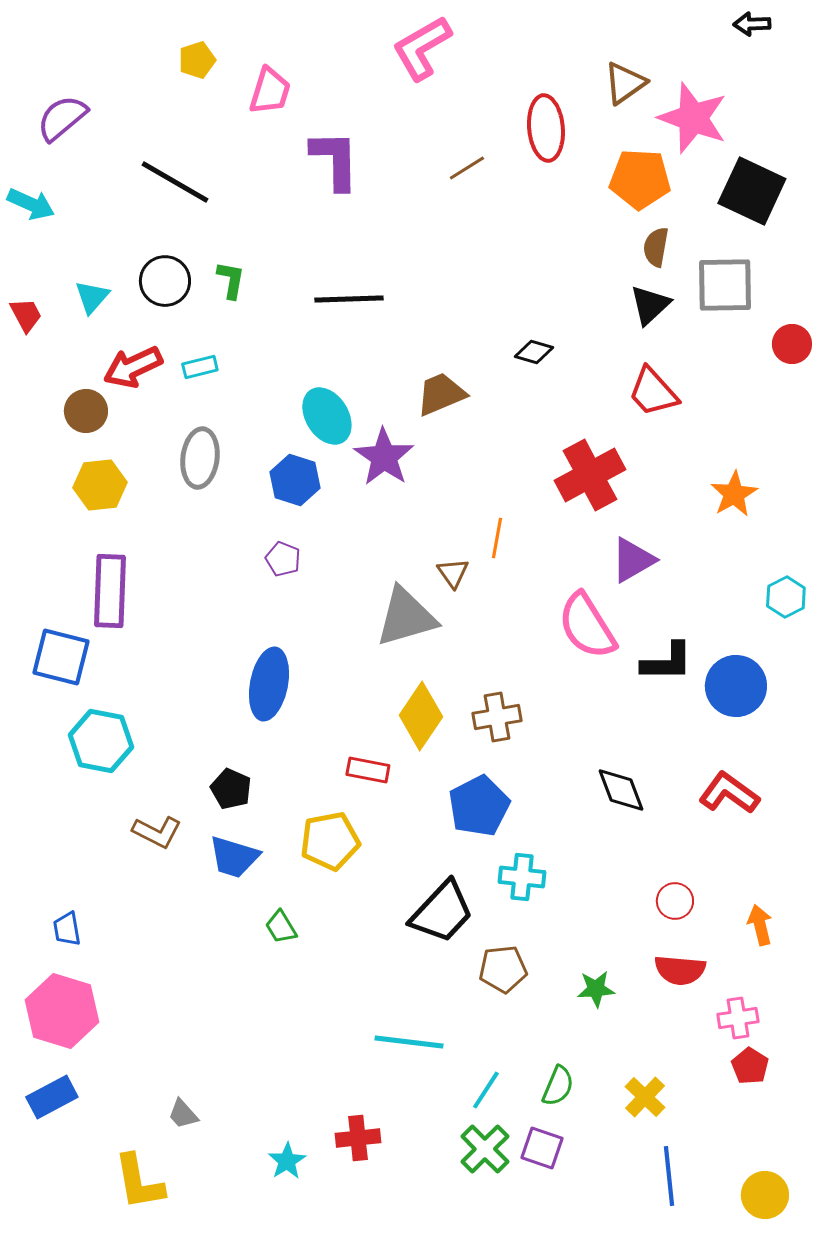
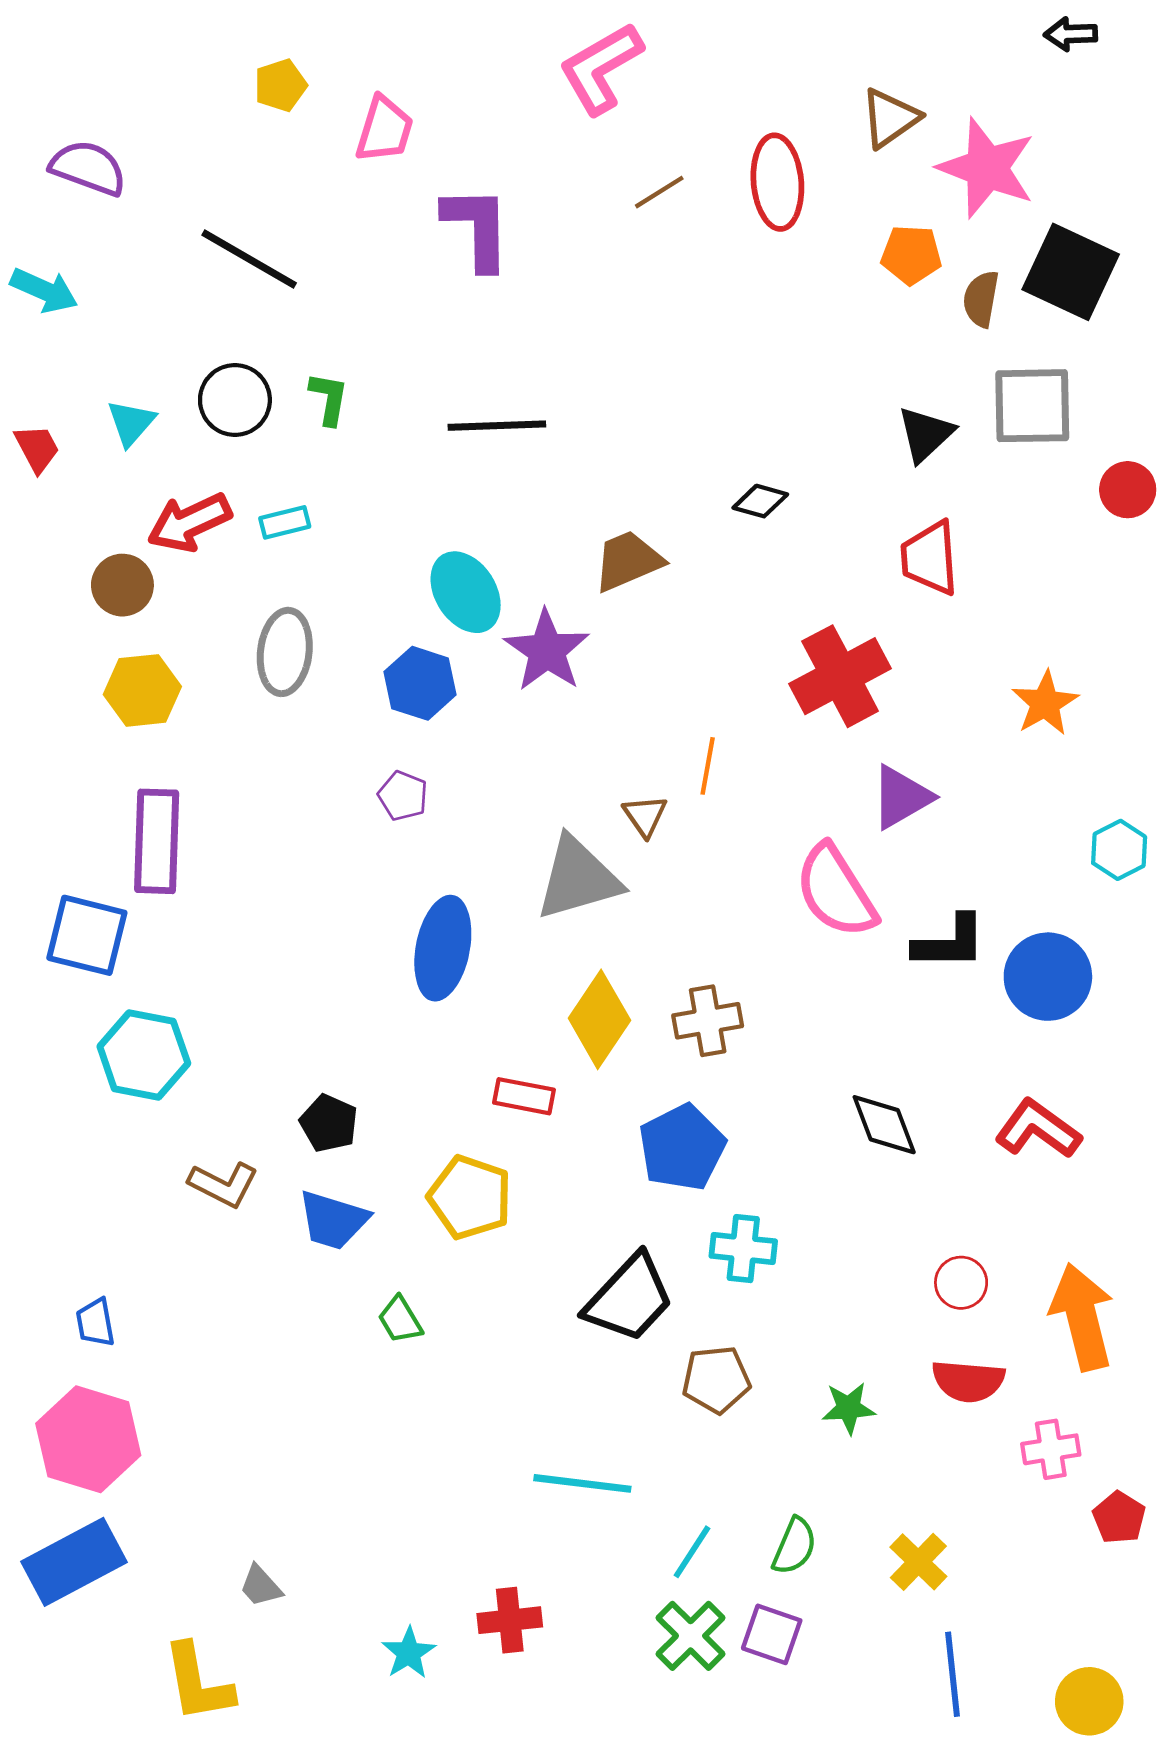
purple semicircle: (62, 118) -> (88, 168), turned 60
brown line: (467, 168) -> (659, 192), moved
orange pentagon: (640, 179) -> (911, 255), size x0.7
brown semicircle: (656, 247) -> (981, 299), moved
red trapezoid: (653, 392) -> (930, 558), turned 38
blue ellipse: (269, 684) -> (443, 948), moved
yellow pentagon: (330, 841) -> (470, 1197), turned 30
orange arrow: (760, 925) -> (1082, 1317), size x1.8
red pentagon: (750, 1066) -> (1119, 1518), moved
blue rectangle: (52, 1097) -> (74, 1562), size x1.4

